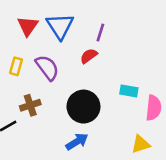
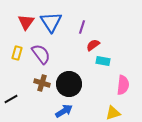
red semicircle: (89, 56) -> (93, 45), moved
cyan rectangle: (129, 91) -> (103, 61), moved
brown cross: (30, 105) -> (42, 83), moved, turned 35

